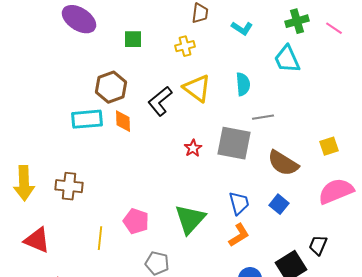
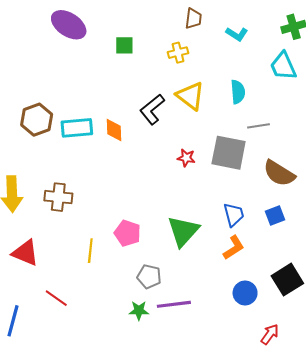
brown hexagon: (111, 87) -> (37, 120), moved
red star: (193, 148) -> (186, 158), turned -30
blue square: (279, 204) -> (275, 216), turned 30

